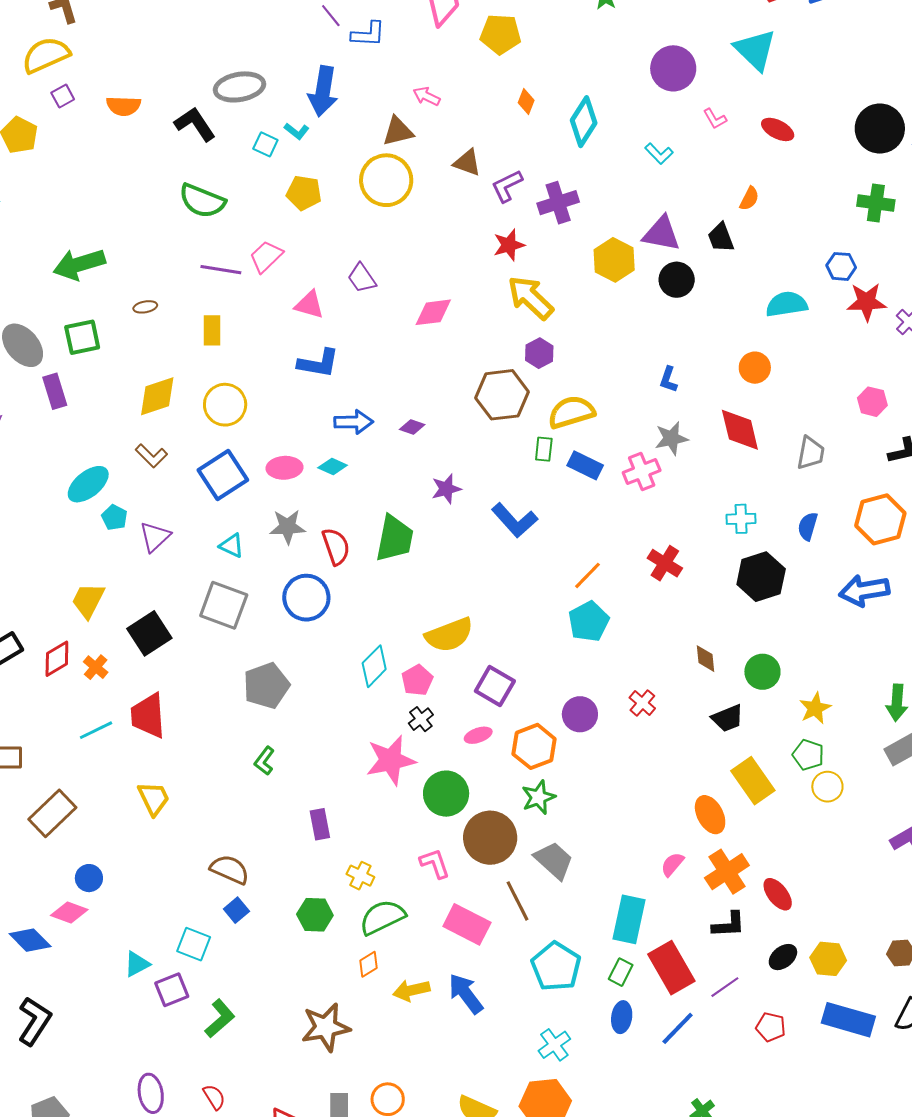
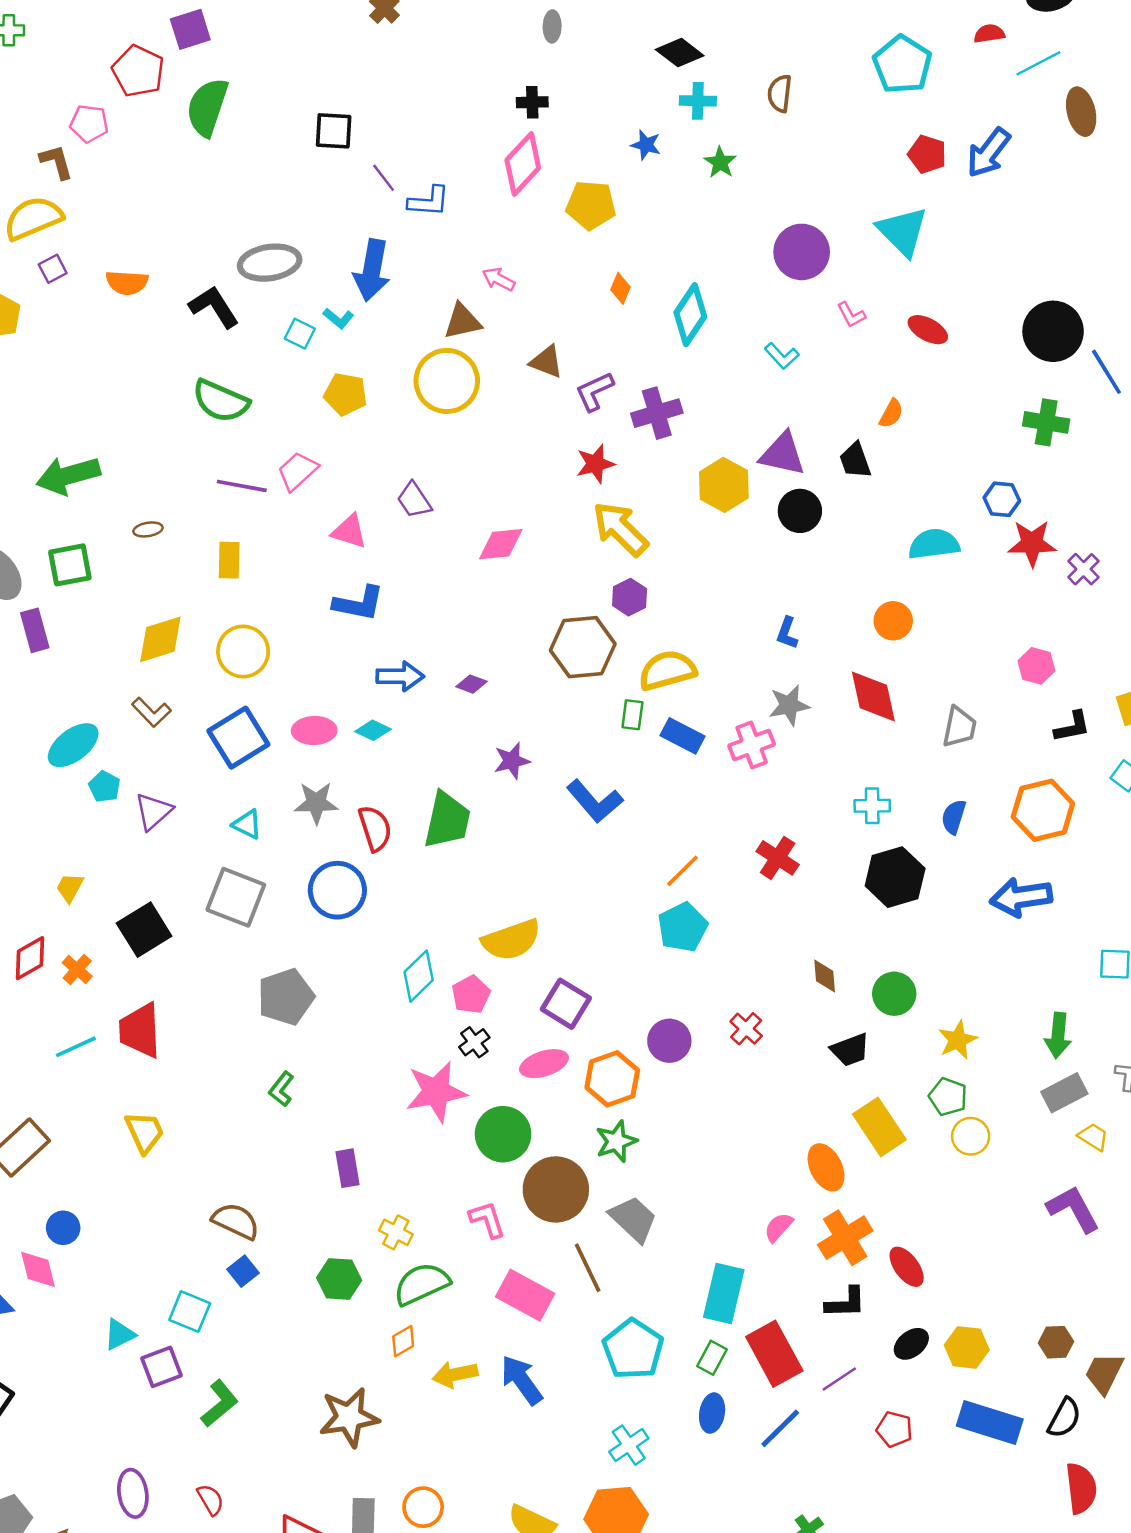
yellow trapezoid: (88, 600) -> (70, 888), size x0.7
pink ellipse: (478, 735) -> (544, 1064), size x1.4
pink diamond: (69, 912) -> (38, 1269), turned 54

